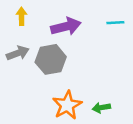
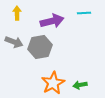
cyan line: (115, 23) -> (84, 13), moved
gray arrow: (18, 53) -> (14, 42), turned 42

